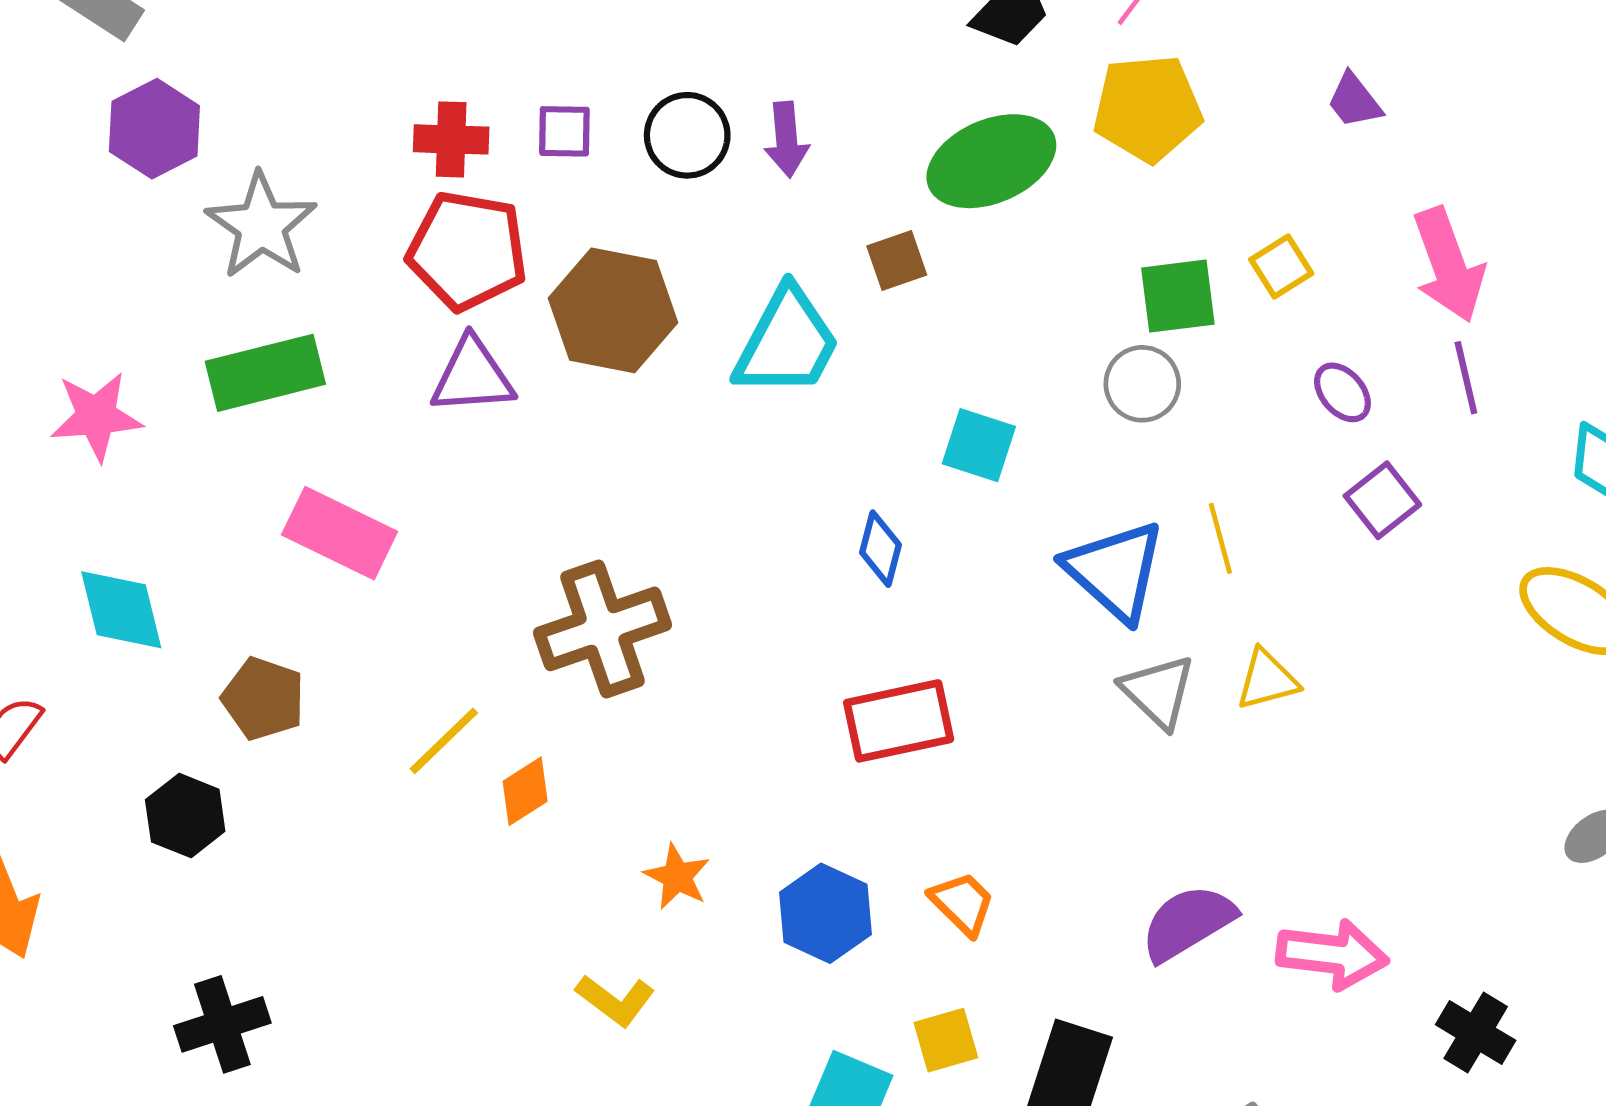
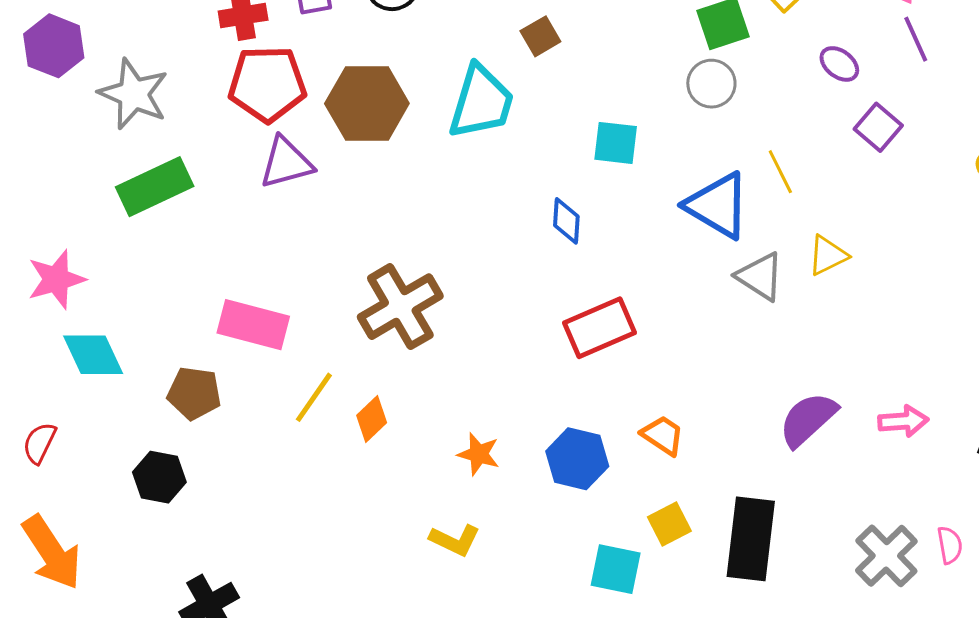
pink star: (96, 416) -> (56, 279), moved
pink rectangle: (340, 533) -> (253, 325), moved
pink arrow: (1332, 954) -> (903, 421), size x0.7

